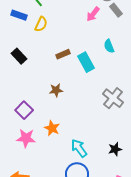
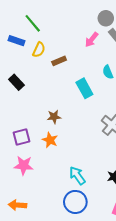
brown rectangle: (63, 54) -> (59, 61), moved
purple square: (24, 110) -> (22, 137), turned 30
orange star: (52, 128) -> (50, 140), moved

